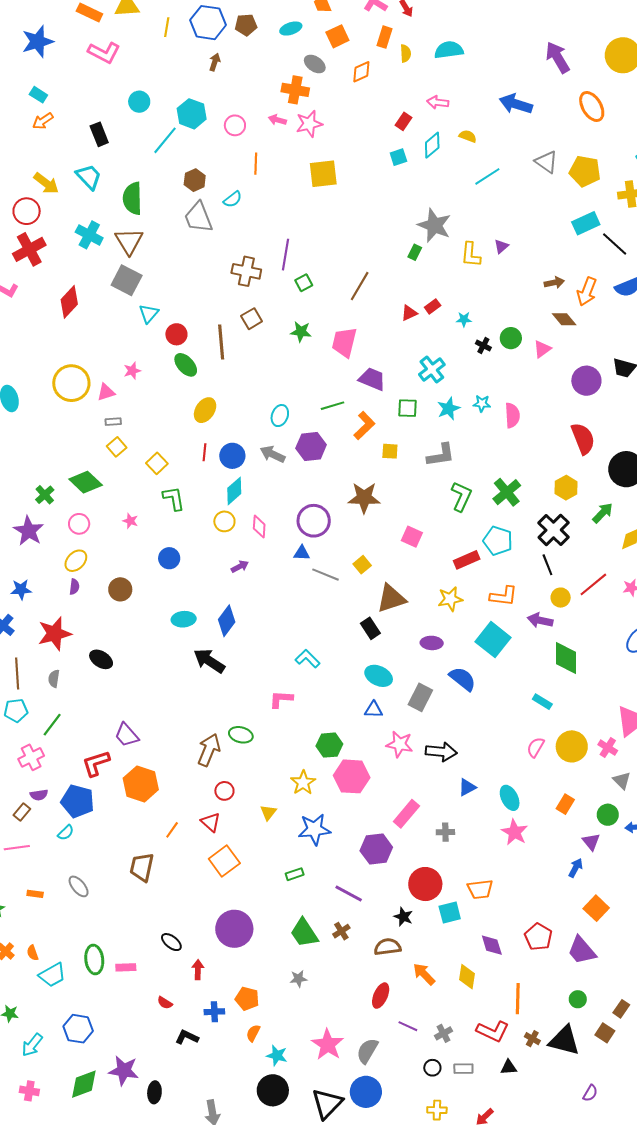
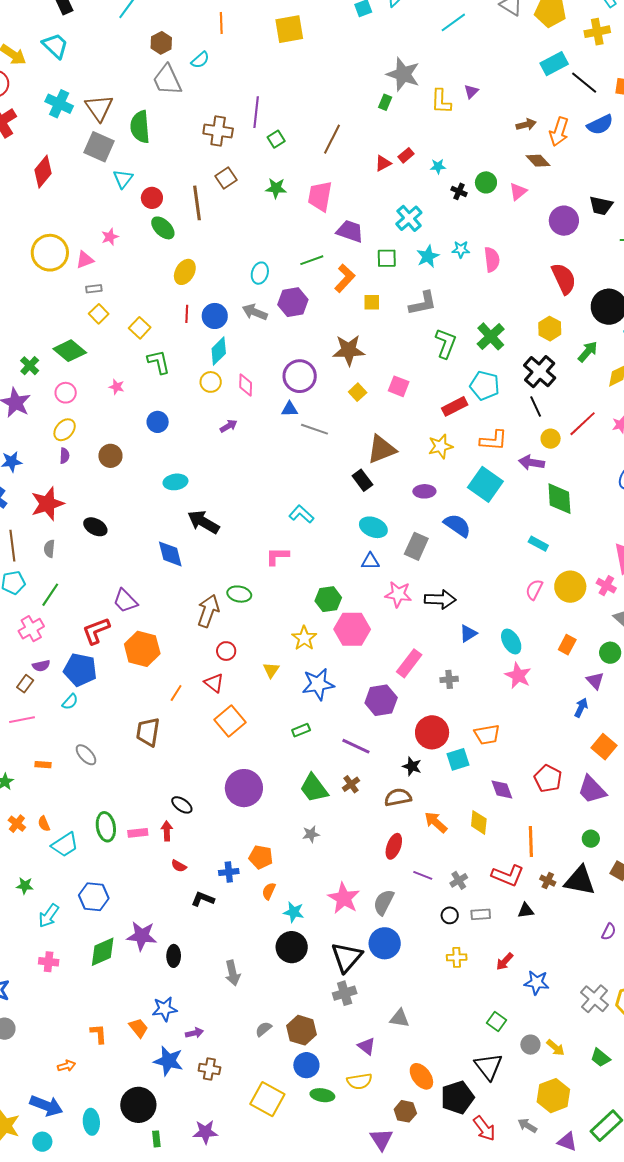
green semicircle: (132, 198) -> (140, 127), moved
yellow square: (362, 565) -> (358, 392), moved
blue diamond: (227, 621) -> (170, 554), moved, turned -48
red arrow: (198, 970) -> (167, 831), moved

